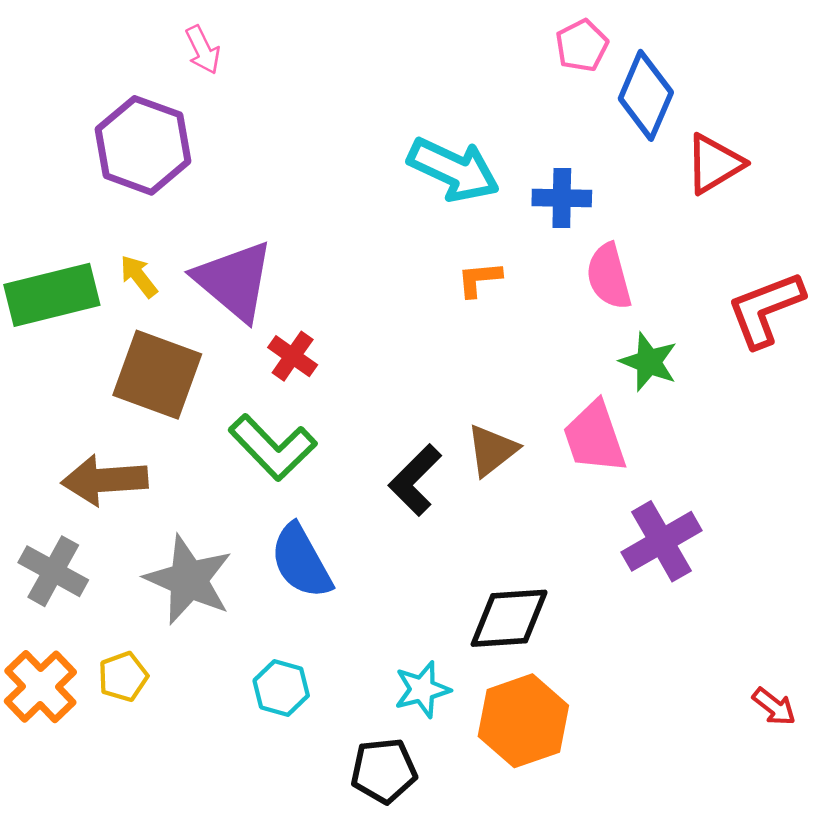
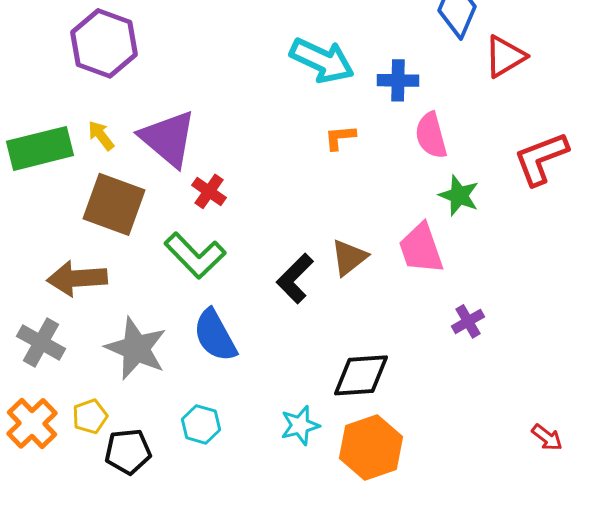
purple cross: (662, 541) -> (468, 321), size x0.6
black pentagon: (384, 771) -> (128, 451), moved

